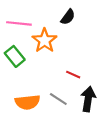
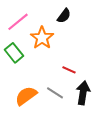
pink line: (19, 23) -> (18, 22), turned -45
orange semicircle: (27, 102) -> (26, 96), turned 150

